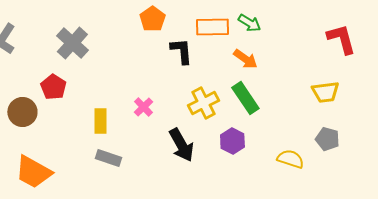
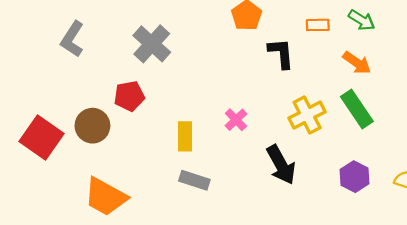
orange rectangle: (212, 27) -> (318, 25), size x0.6
red pentagon: (53, 87) -> (129, 96), turned 30
purple hexagon: (232, 141) -> (354, 177), moved

